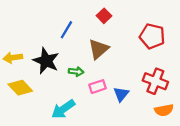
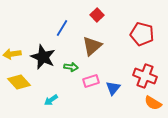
cyan arrow: (63, 109) -> (51, 100), moved, size x0.6
orange semicircle: (164, 110) -> (153, 103), turned 42

